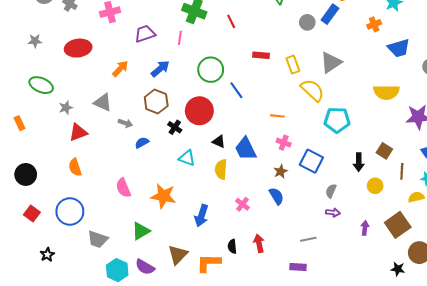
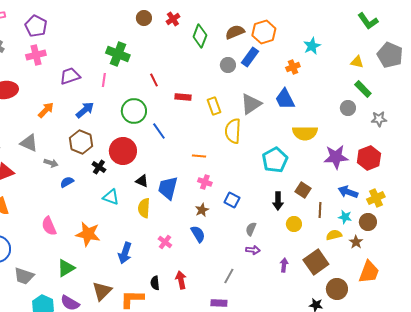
red line: (231, 21) -> (154, 80), moved
blue trapezoid: (399, 48) -> (285, 99), moved, turned 80
yellow semicircle: (312, 90) -> (233, 131), turned -130
cyan pentagon: (337, 120) -> (275, 160), moved, turned -30
blue trapezoid: (246, 149) -> (168, 188), turned 40
blue square: (311, 161) -> (232, 200), size x0.7
gray line: (308, 239) -> (229, 276), turned -49

